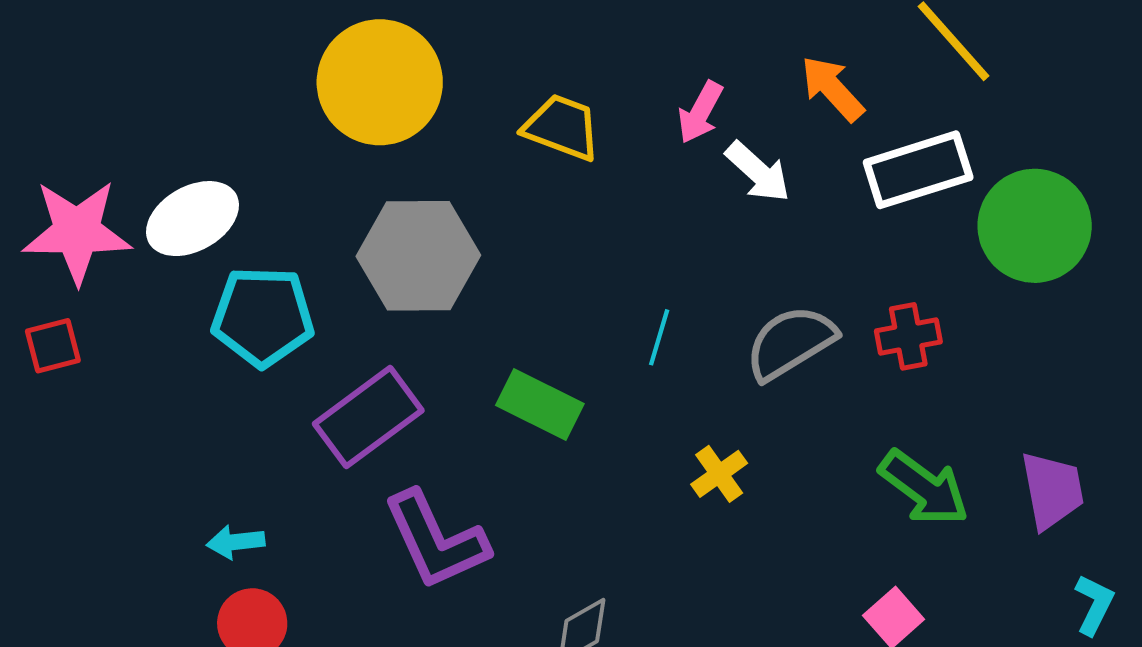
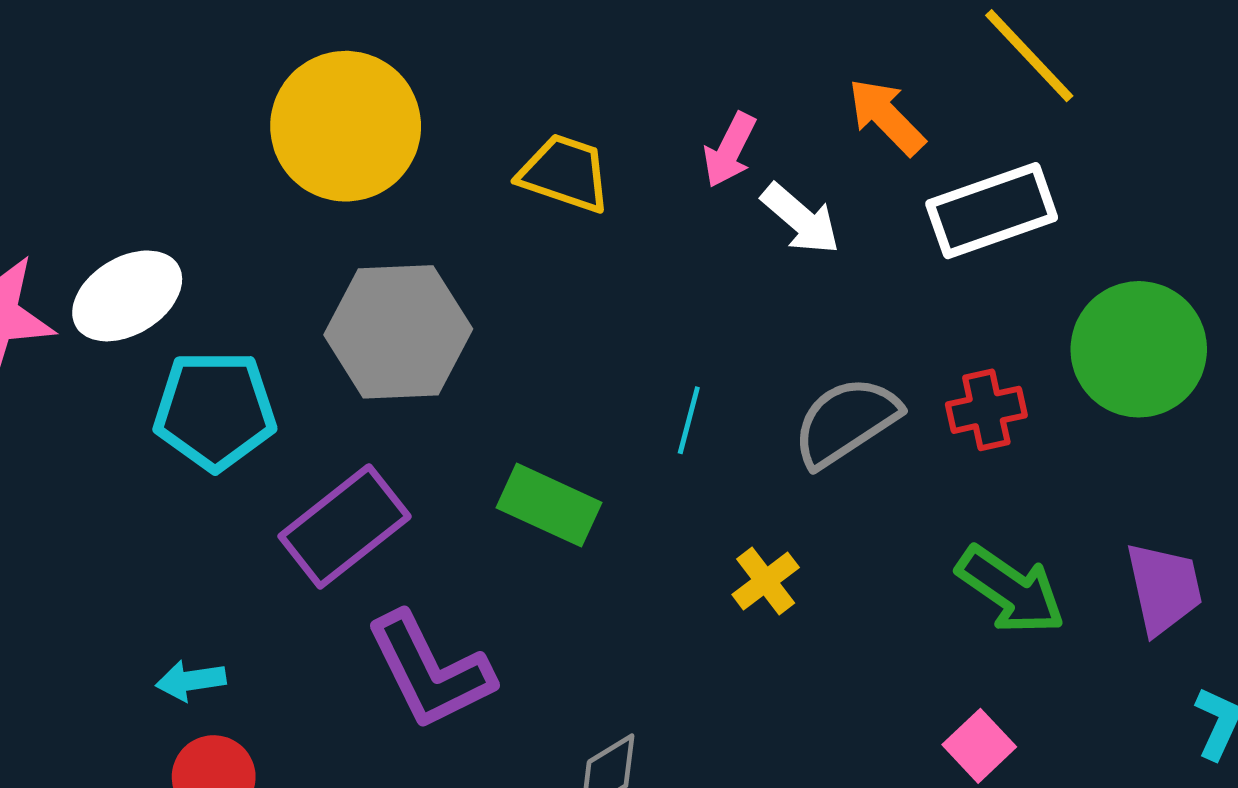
green circle: (1035, 226) -> (1139, 349), moved

